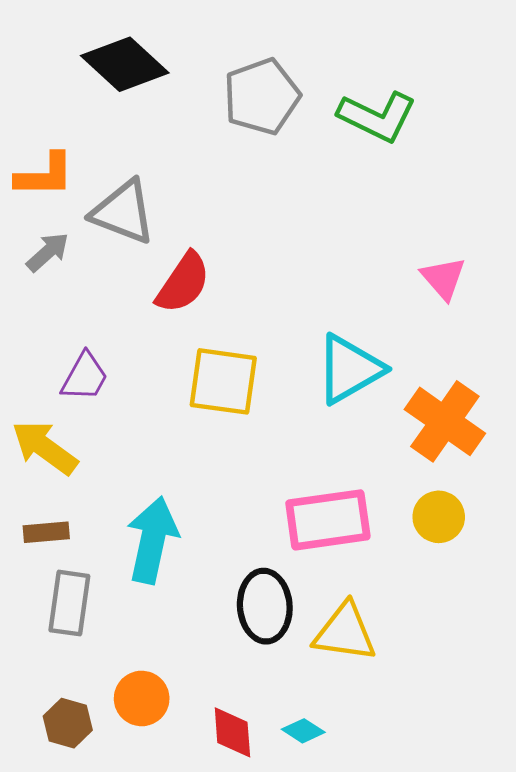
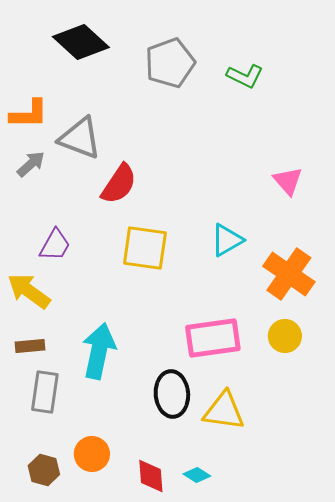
green L-shape: (377, 117) -> (245, 76), size x0.7
cyan triangle: (349, 369) -> (227, 240), size x0.7

